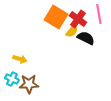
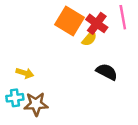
black semicircle: (86, 38) -> (107, 72), moved
cyan cross: (12, 79) -> (15, 98), turned -32

